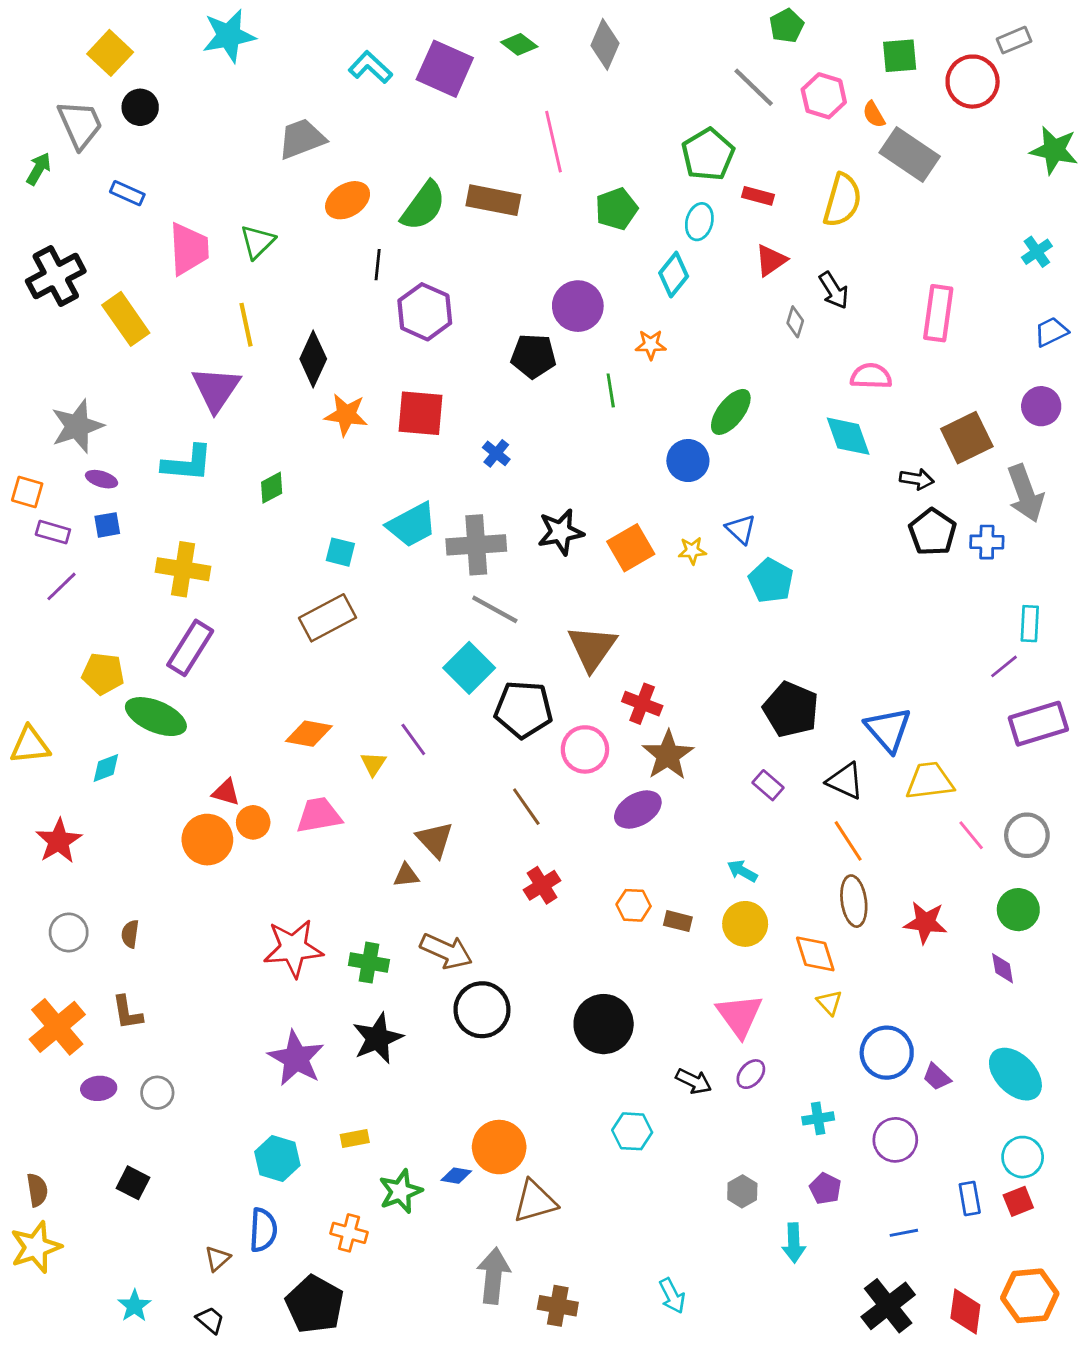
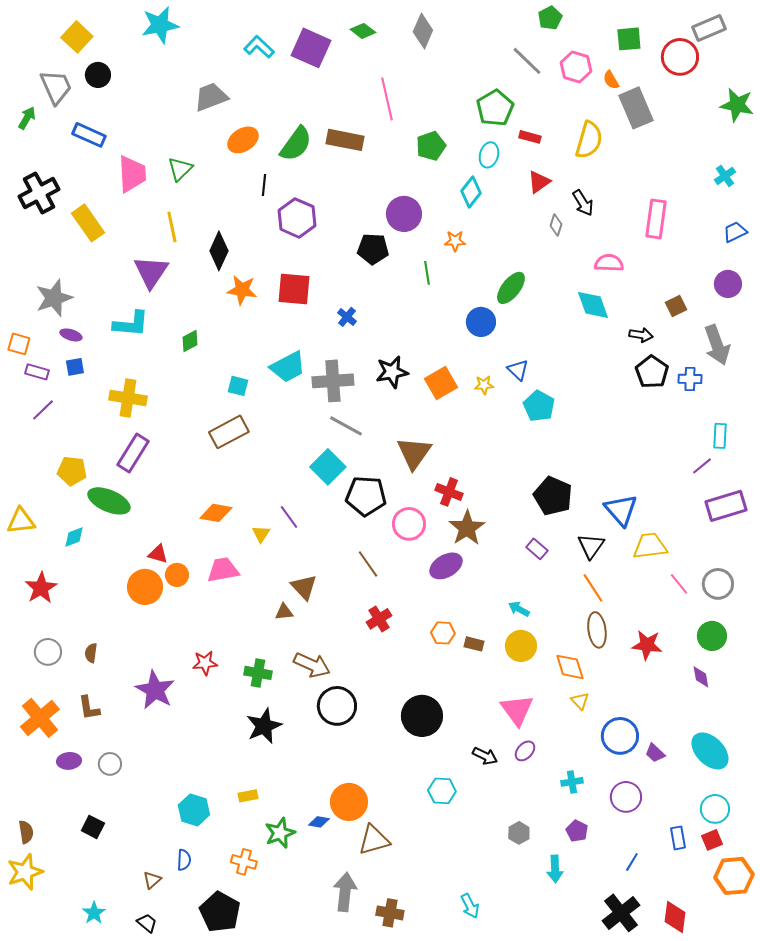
gray rectangle: (1014, 40) -> (709, 28), size x1.4
gray rectangle: (910, 154) -> (636, 108), turned 33
blue rectangle: (127, 193) -> (89, 135), size x1.4
brown square: (967, 438) -> (676, 306), size x0.6
black triangle: (845, 781) -> (591, 546), turned 40
red star: (293, 948) -> (205, 663), size x0.6
purple star: (296, 1058) -> (155, 690), moved
blue semicircle: (263, 1230) -> (184, 860), size x0.7
blue line: (904, 1233) -> (632, 862), turned -48
orange hexagon: (1030, 1296) -> (734, 876), moved

